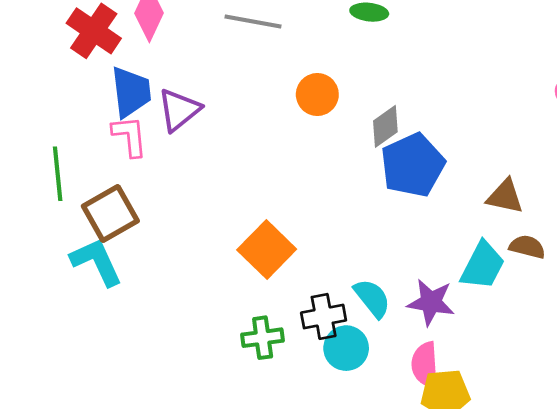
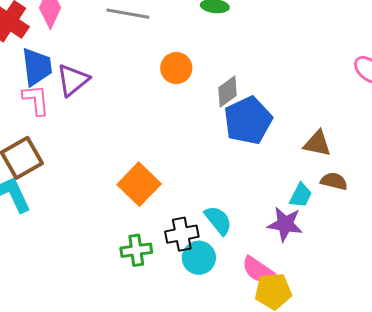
cyan trapezoid: (483, 265) -> (301, 195), size x0.7
purple star: (431, 302) -> (285, 224), moved
pink semicircle: (425, 365) -> (258, 270), turned -52

